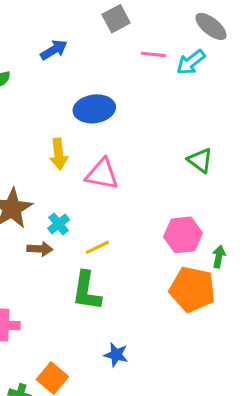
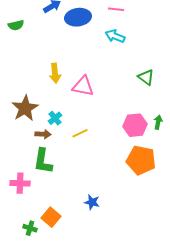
cyan arrow: (191, 62) -> (115, 36), moved, turned 60
blue ellipse: (94, 109) -> (78, 17), moved
green arrow: (219, 257) -> (158, 122), moved
green L-shape: (87, 291) -> (43, 161), moved

